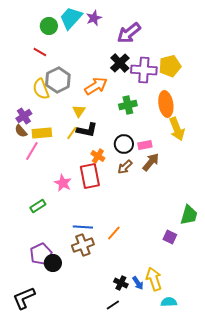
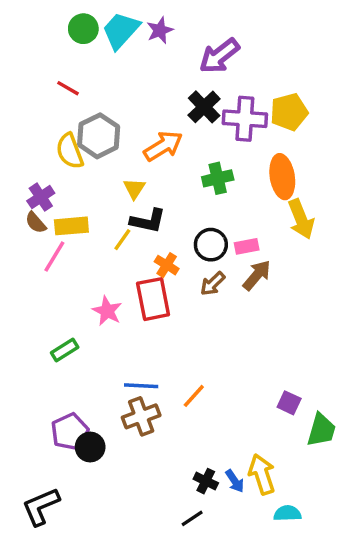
green circle: (49, 26) -> (83, 29), moved
yellow line: (72, 133) -> (122, 240), moved
green trapezoid: (189, 215) -> (321, 430), moved

